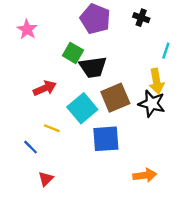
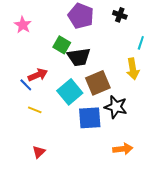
black star: (152, 104) -> (116, 107), moved
yellow line: (52, 128) -> (35, 110), moved
blue line: (31, 147) -> (26, 85), moved

